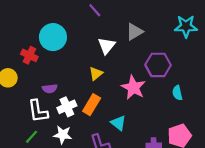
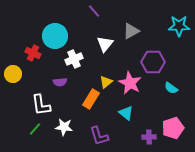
yellow triangle: (96, 74) -> (106, 82), moved
purple semicircle: (50, 89) -> (60, 82), moved
cyan semicircle: (177, 93) -> (171, 88), turned -40
white cross: (67, 107) -> (74, 59), moved
cyan triangle: (118, 123) -> (126, 113), moved

